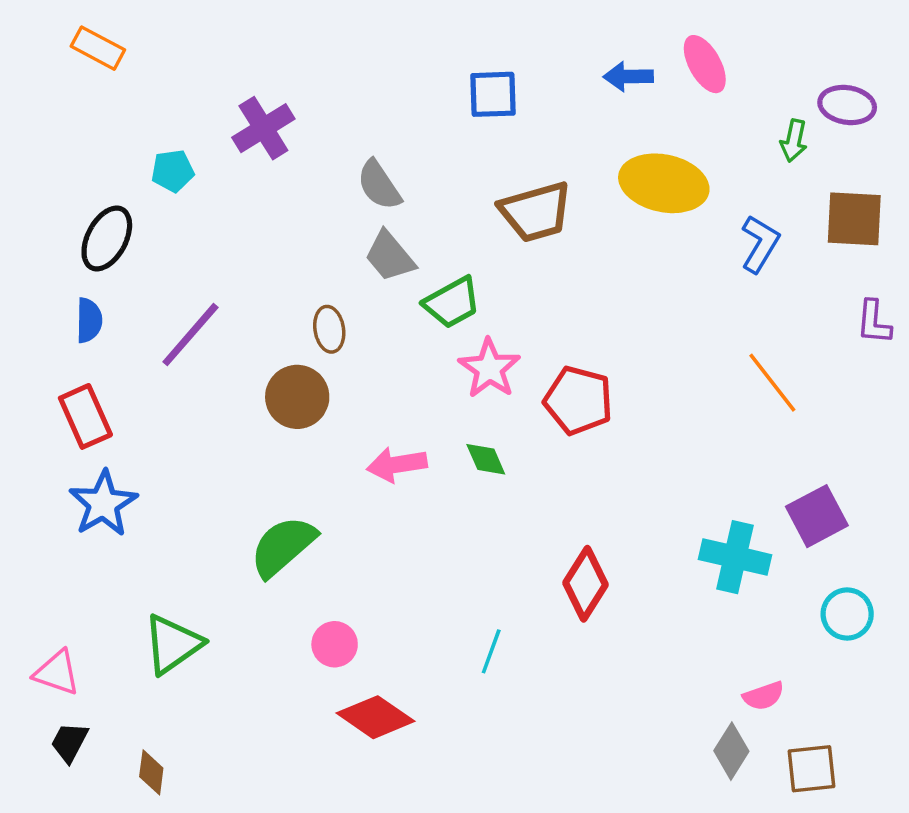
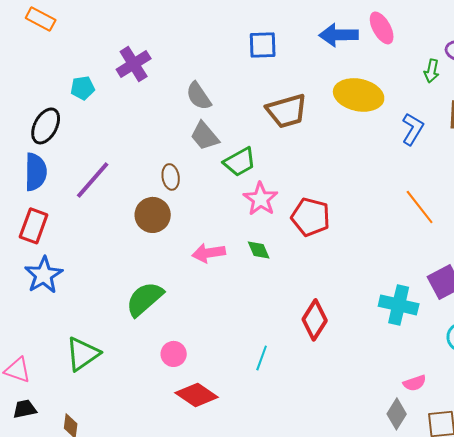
blue arrow: (628, 77) -> (339, 35), size x1.4
blue semicircle: (89, 320) -> (36, 172), size x1.5
red rectangle: (85, 416) -> (34, 226), turned 44
black trapezoid: (69, 742) -> (25, 409), turned 50

